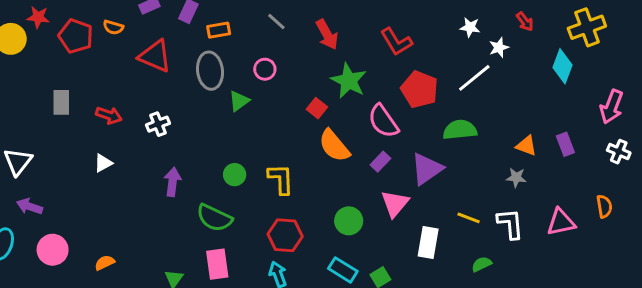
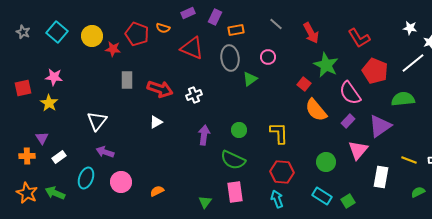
red star: (38, 17) -> (113, 49), moved
red arrow: (109, 115) -> (160, 89), size x1.4
green circle: (235, 175) -> (239, 130), moved

